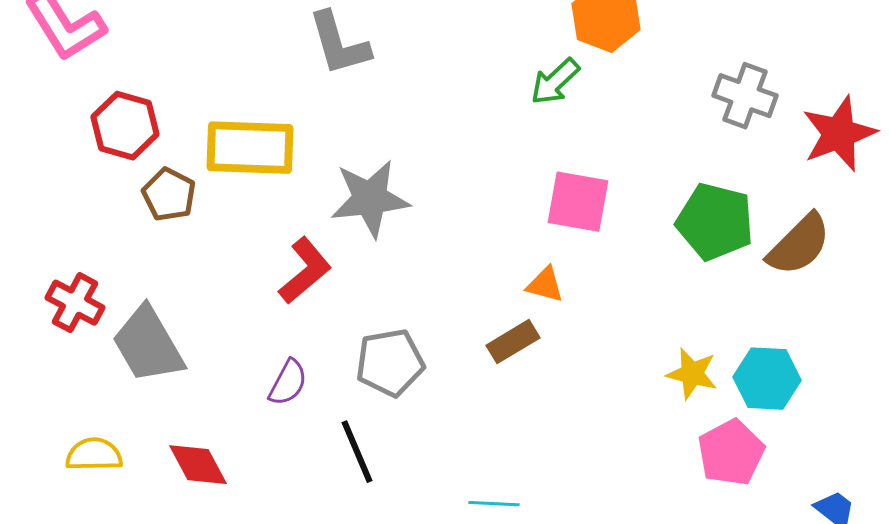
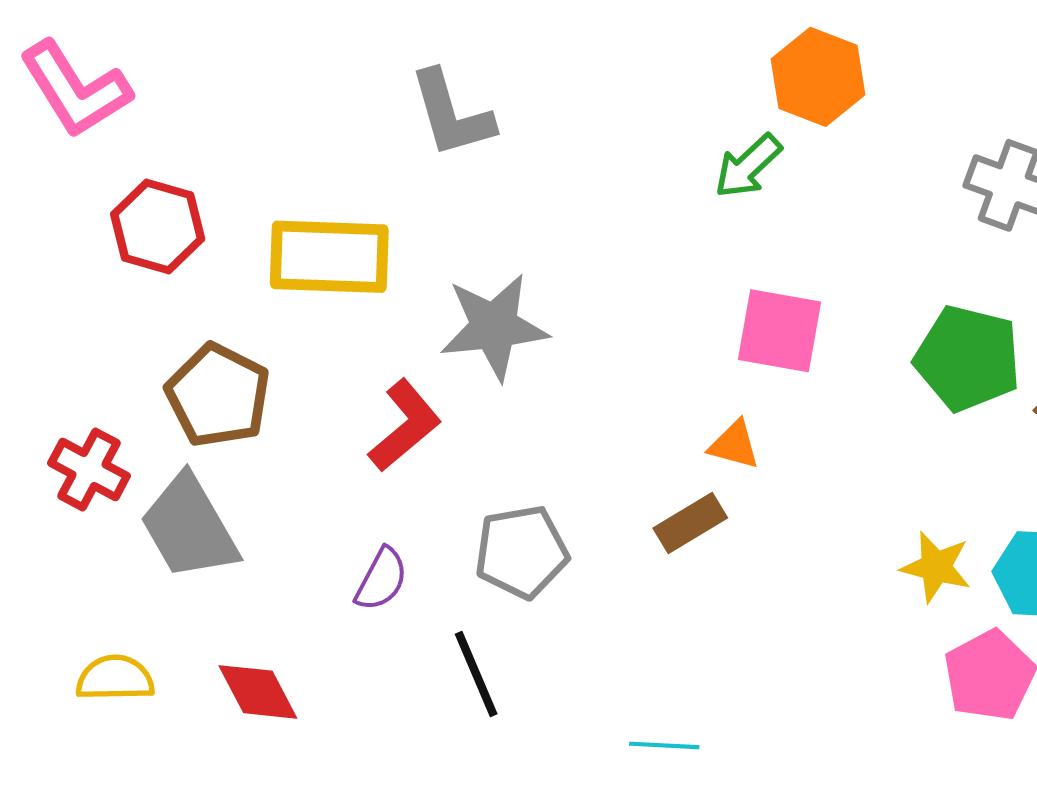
brown pentagon: (169, 195) -> (218, 395), moved, size x1.4

